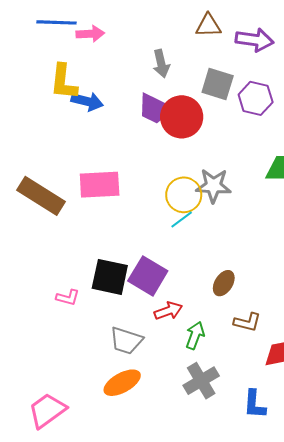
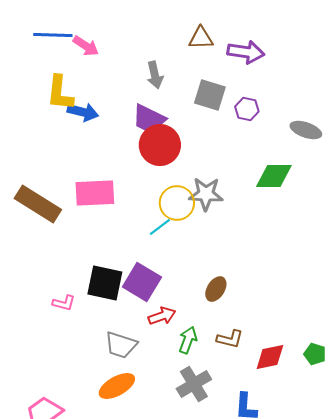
pink arrow: (90, 34) -> (86, 46), turned 36
purple hexagon: (256, 98) -> (247, 109), size x0.7
red circle: (182, 117) -> (160, 145), moved
cyan line: (182, 220) -> (160, 227), moved
brown L-shape: (247, 322) -> (230, 339), moved

